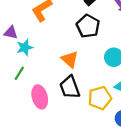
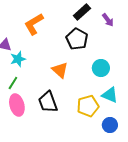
black trapezoid: (70, 87) -> (48, 102), moved
pink ellipse: (40, 97) -> (17, 105), moved

